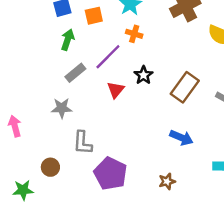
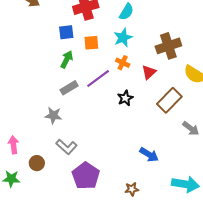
brown rectangle: (185, 87) -> (169, 100), moved
red triangle: (116, 90) -> (149, 72), moved
pink arrow: (15, 126) -> (13, 145), moved
gray L-shape: (83, 143) -> (66, 147), turned -60

